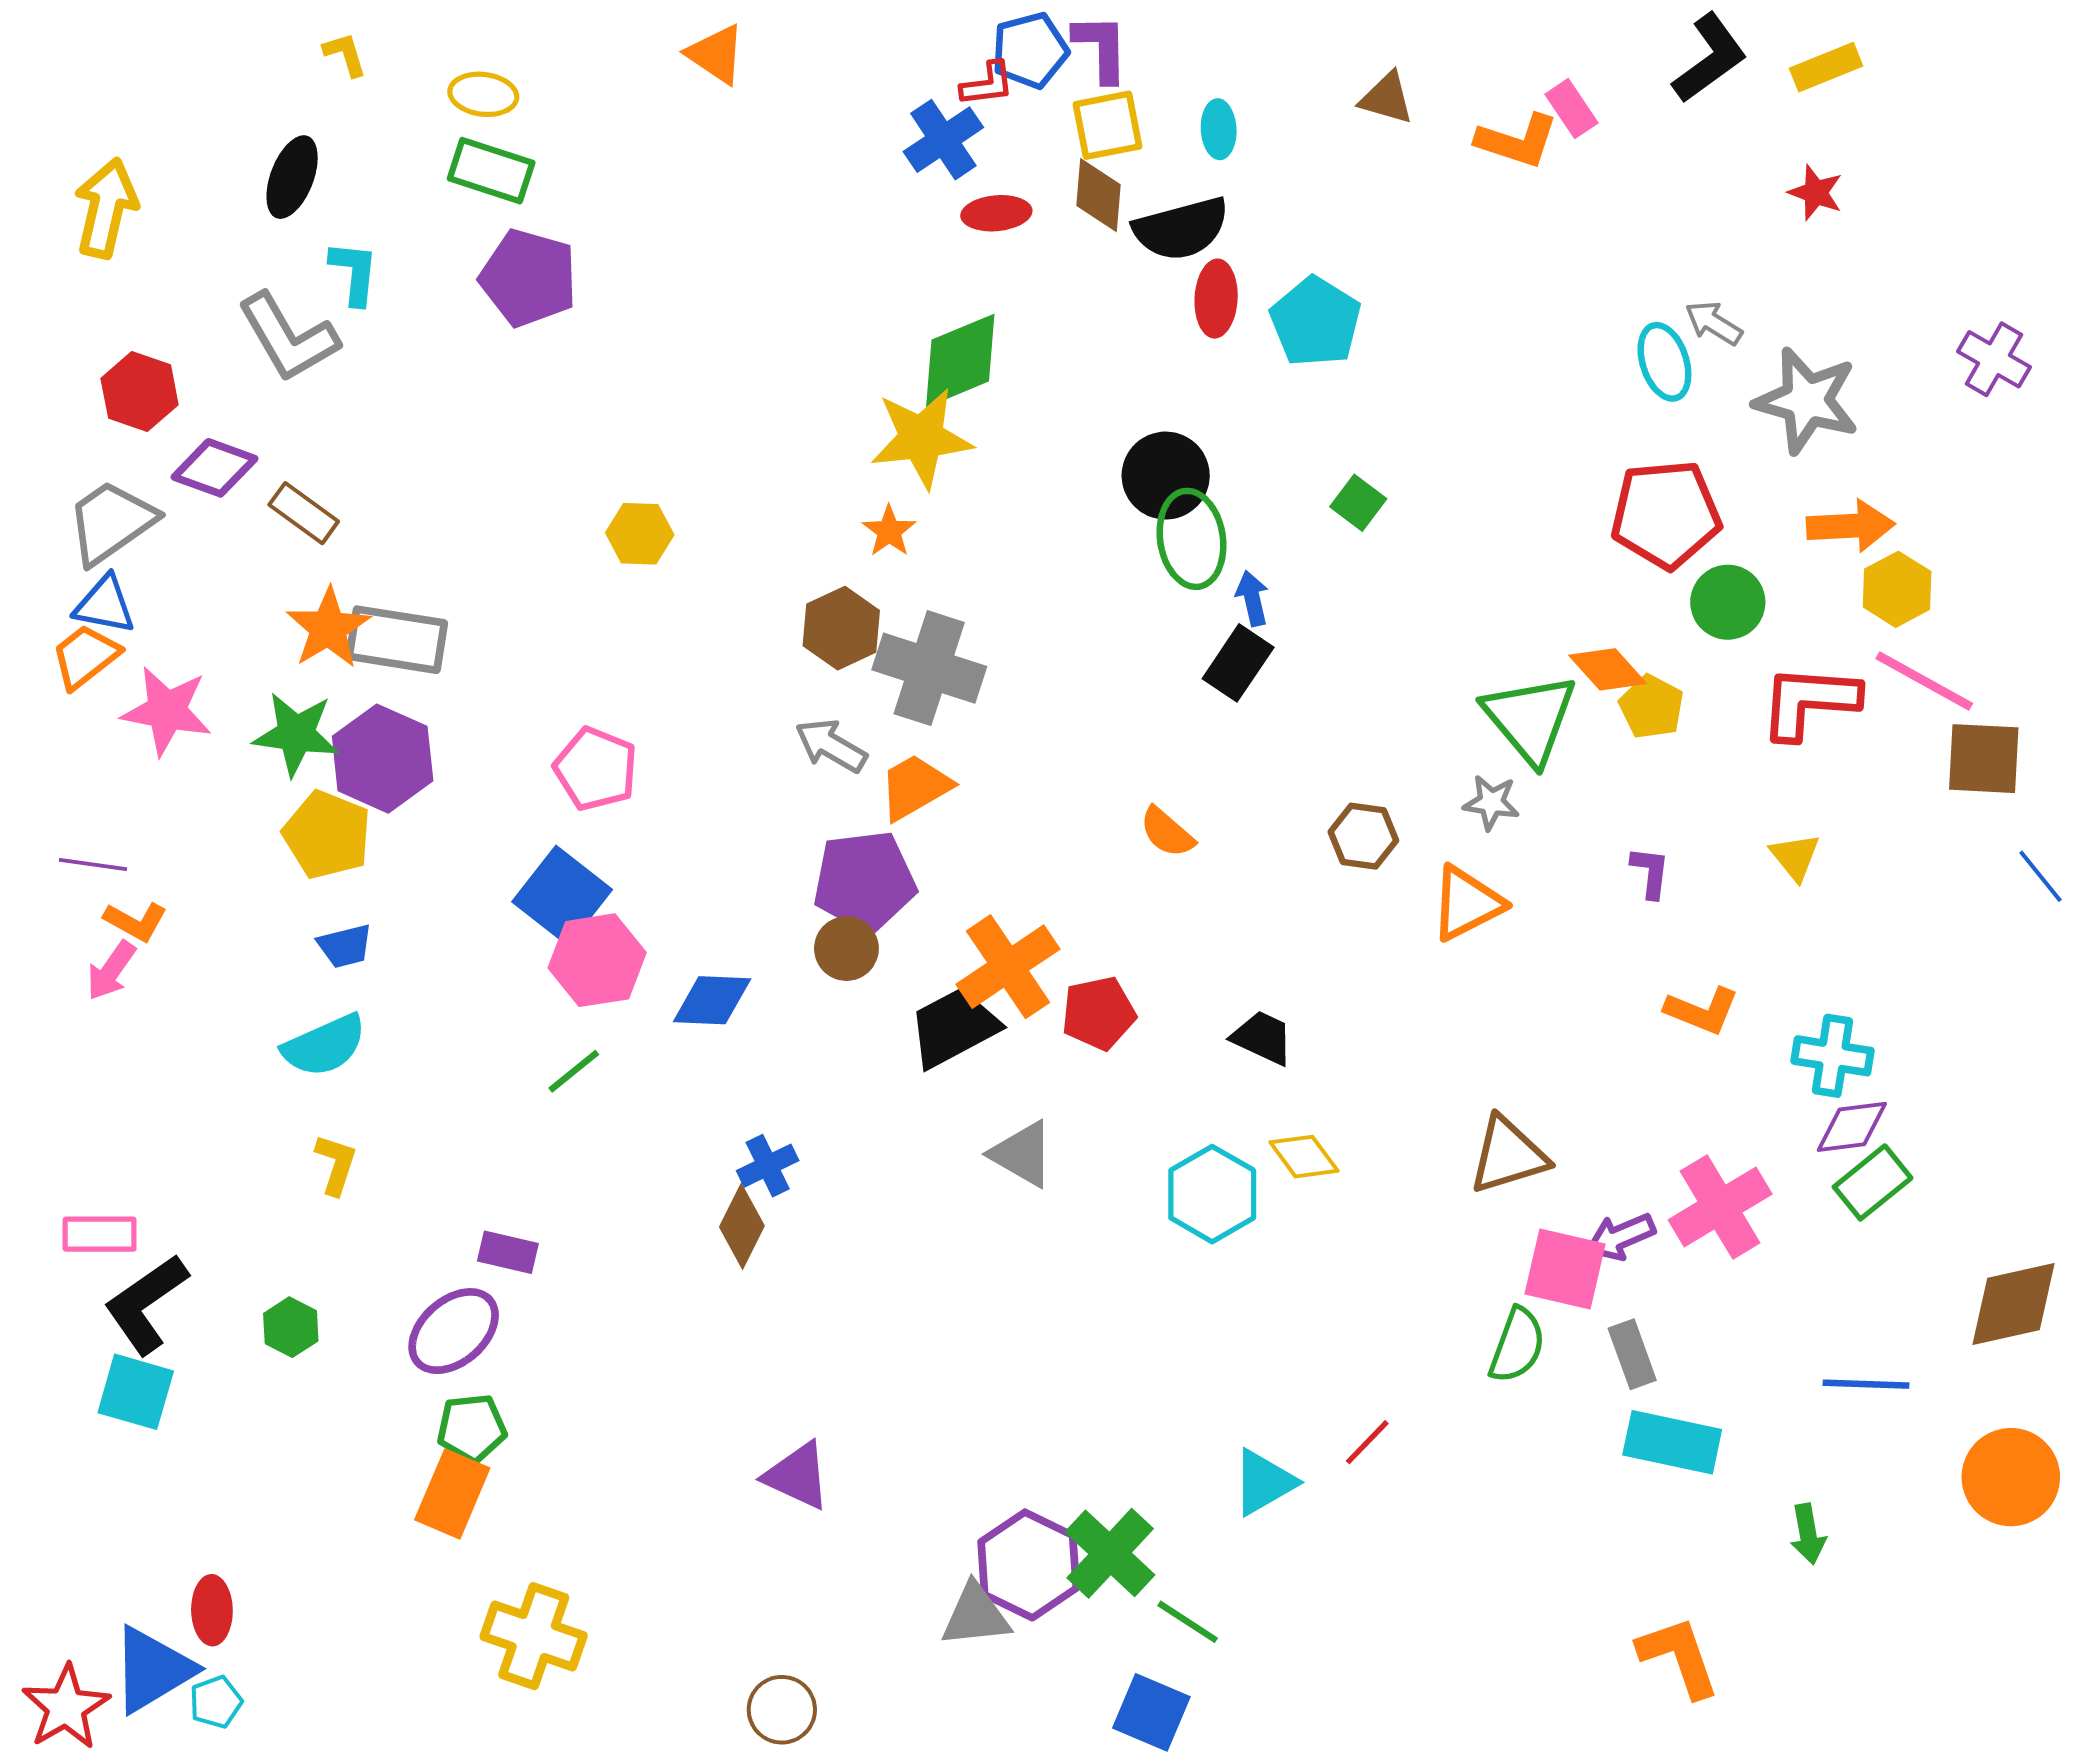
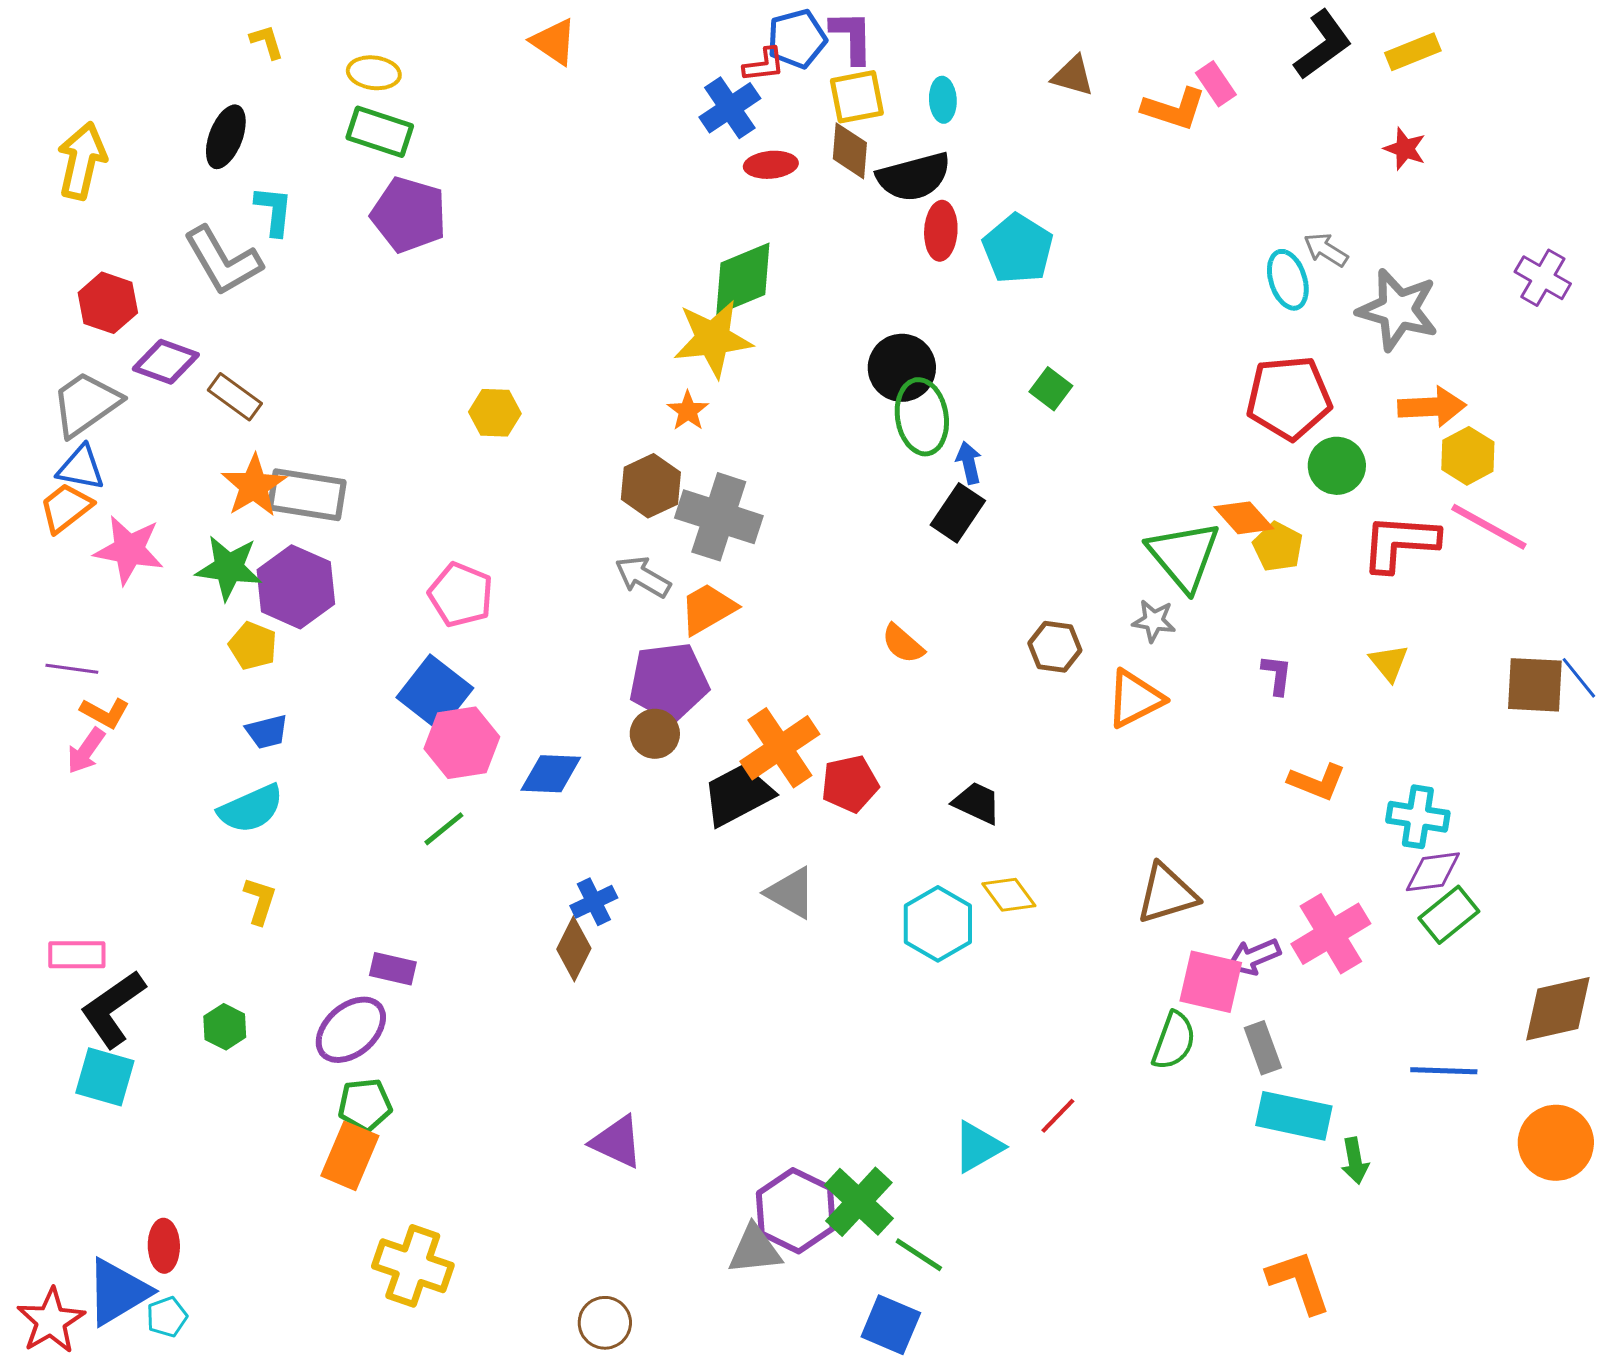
brown square: (1984, 759) -> (1535, 685), moved
yellow pentagon: (327, 835) -> (253, 646), size x0.7
green arrow: (1808, 1534) -> (1355, 1161), moved

